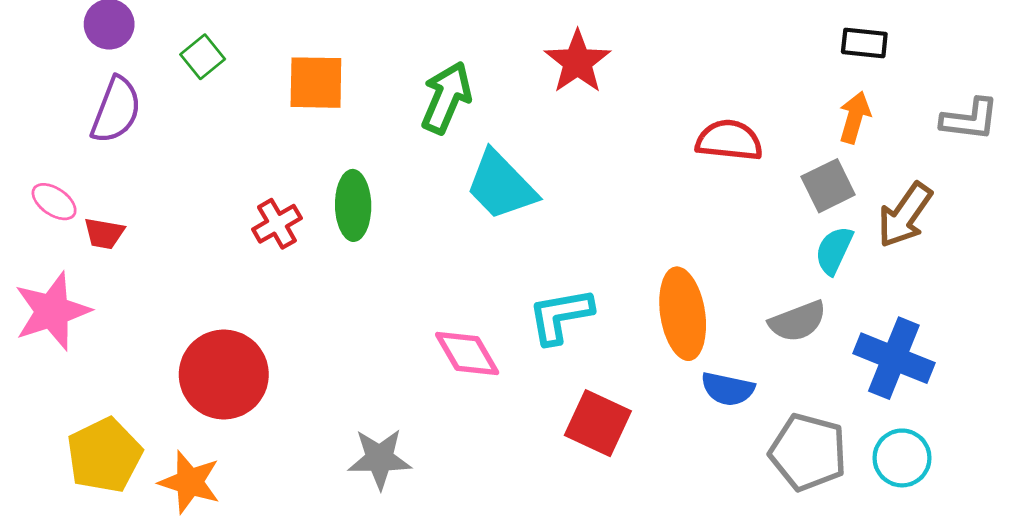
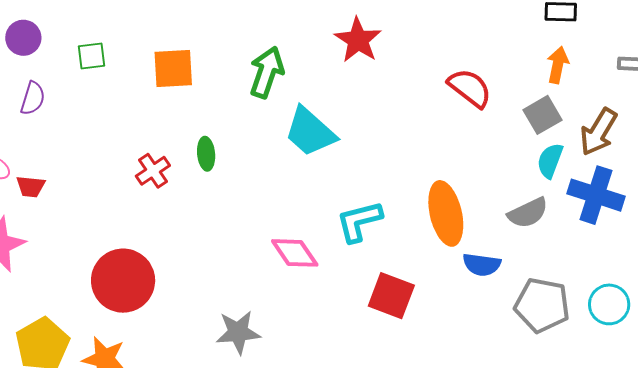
green square: (203, 57) -> (91, 56), turned 36
purple semicircle: (116, 110) -> (33, 98), size x0.7
red semicircle: (729, 140) -> (470, 88), turned 36
green ellipse: (353, 205) -> (206, 154), size x0.7
blue cross: (894, 358) -> (596, 195), moved

